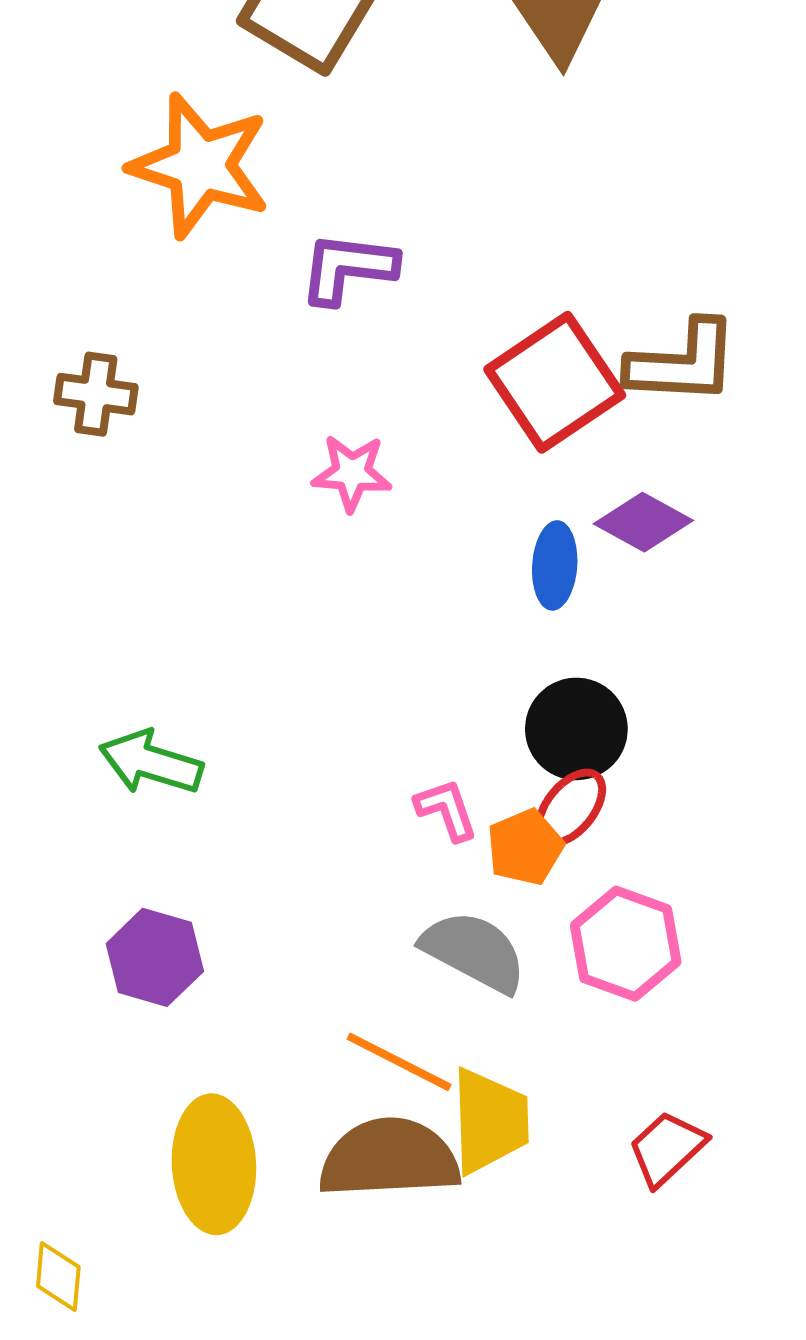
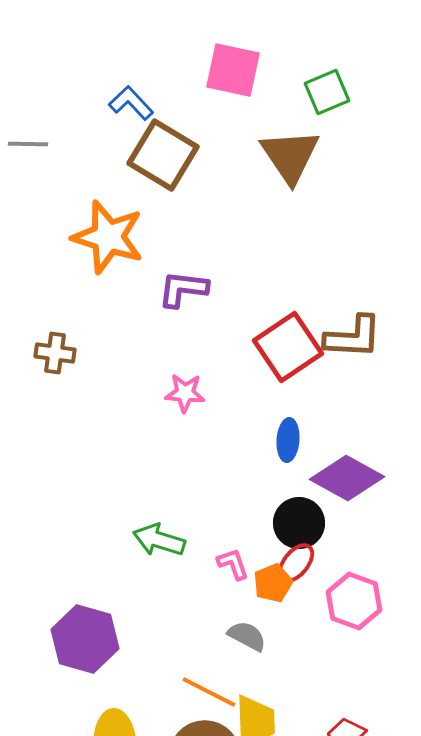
purple diamond: (643, 522) -> (347, 478), moved, size x1.5
green arrow: (151, 762) -> (159, 540), moved
pink hexagon: (626, 944) -> (354, 601), moved
gray semicircle: (474, 952) -> (247, 636), size x0.7
purple hexagon: (155, 957) -> (85, 639), size x1.4

